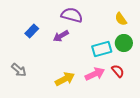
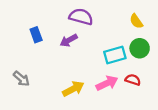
blue rectangle: (32, 31) -> (36, 35), turned -64
red semicircle: (118, 71) -> (133, 80), turned -32

